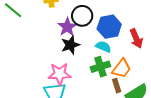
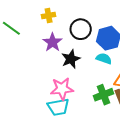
purple star: (67, 27) -> (53, 42), moved
green cross: (100, 67) -> (103, 95), moved

